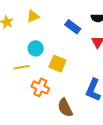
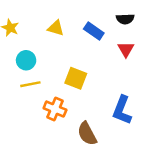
yellow triangle: (33, 16) -> (56, 28), moved, turned 40
cyan circle: (36, 48) -> (26, 60), moved

